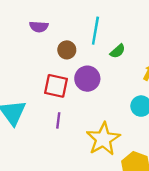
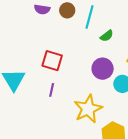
brown circle: (67, 50) -> (67, 10), moved
purple circle: (87, 79) -> (103, 69), moved

